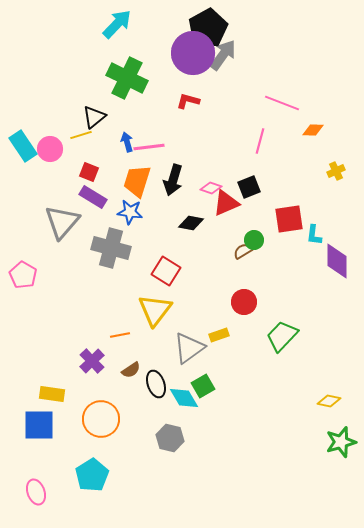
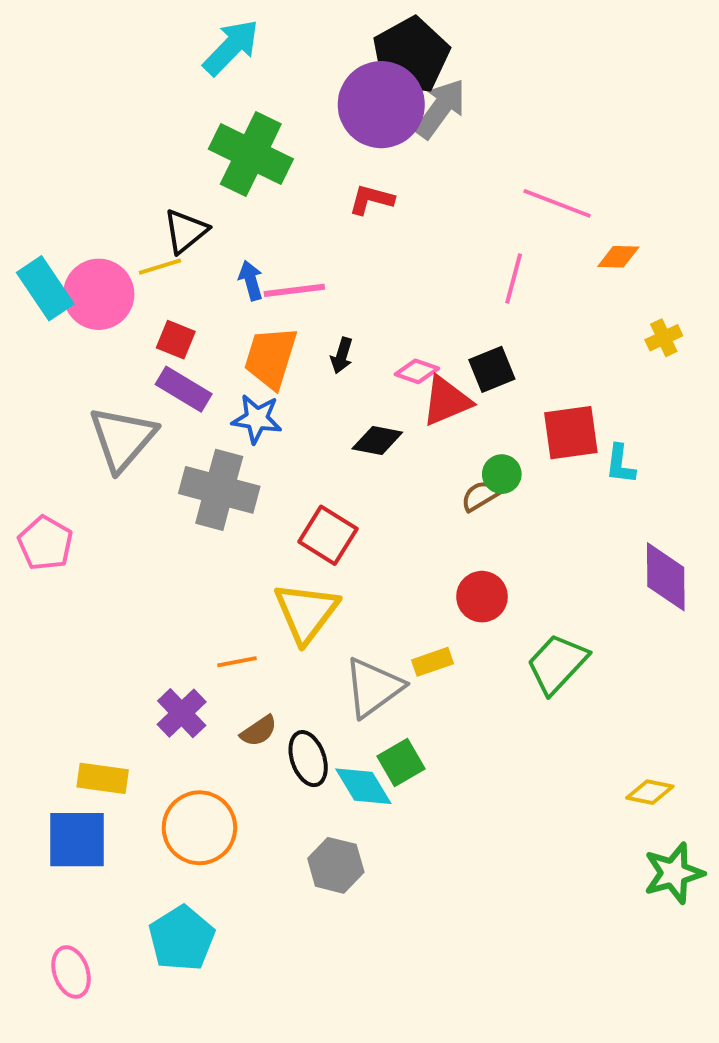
pink circle: (50, 149) -> (99, 294), size x1.4
black arrow: (173, 180) -> (342, 356), size x0.6
purple diamond: (337, 261) -> (666, 577), moved

